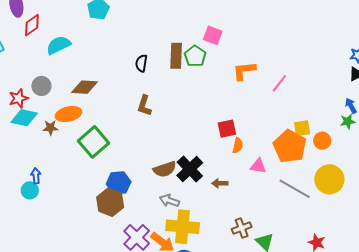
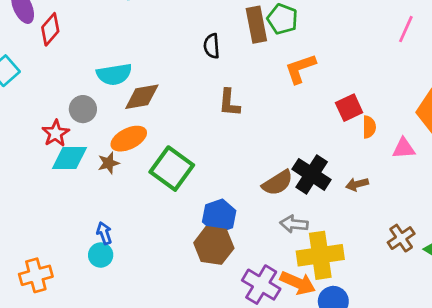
cyan semicircle: (59, 45) -> (114, 74), moved, turned -150
orange L-shape: (244, 71) -> (300, 69), moved

